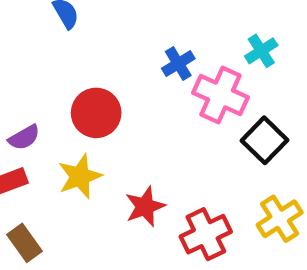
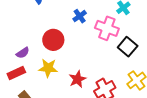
blue cross: (178, 64) -> (80, 16), moved
yellow star: (80, 176) -> (48, 68), turned 30

